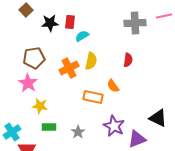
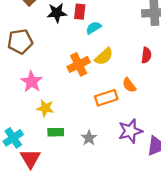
brown pentagon: (34, 58) -> (20, 42), moved
yellow semicircle: (91, 61) -> (104, 56), turned 36
orange rectangle: (93, 97) -> (106, 98), turned -30
purple star: (114, 126) -> (130, 131), turned 30

